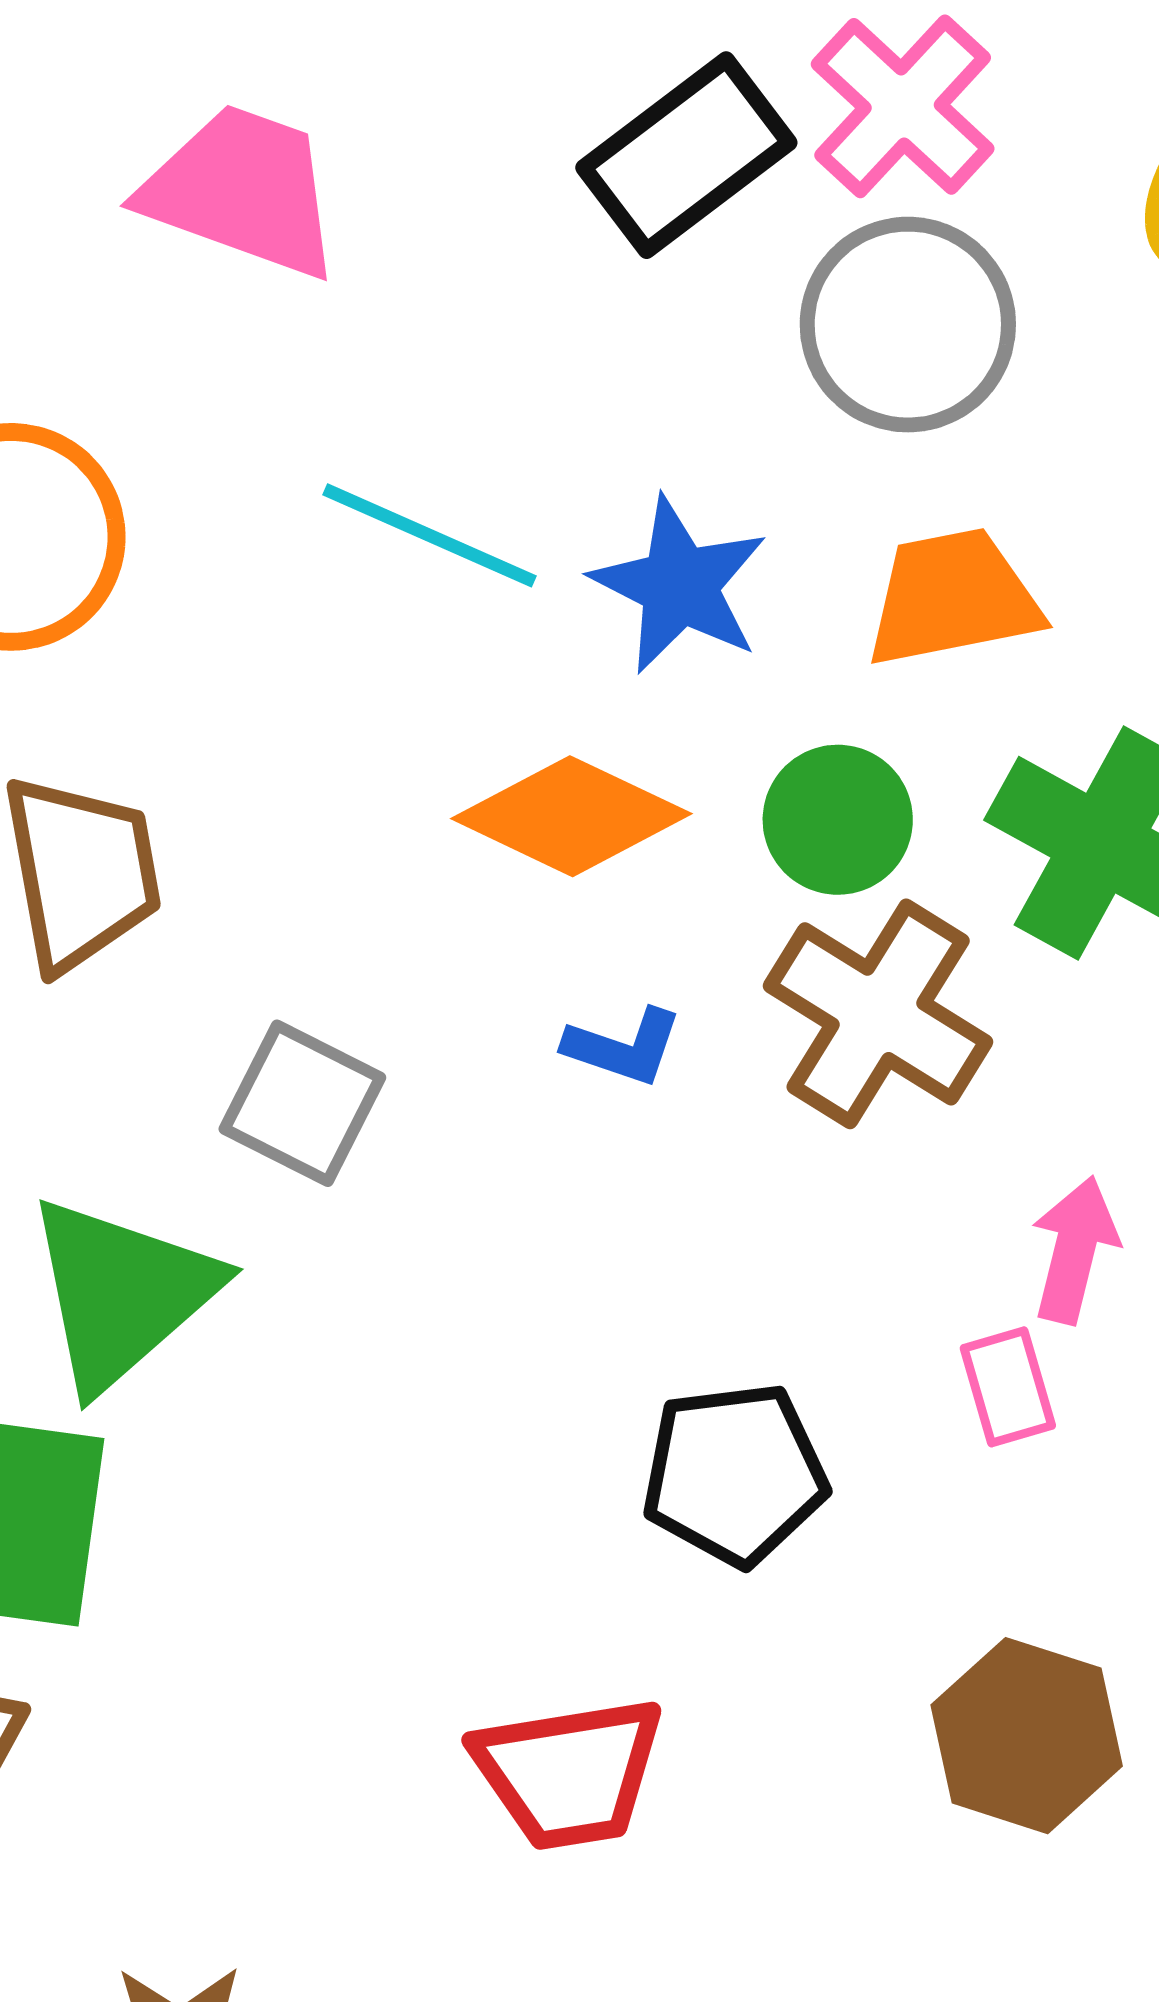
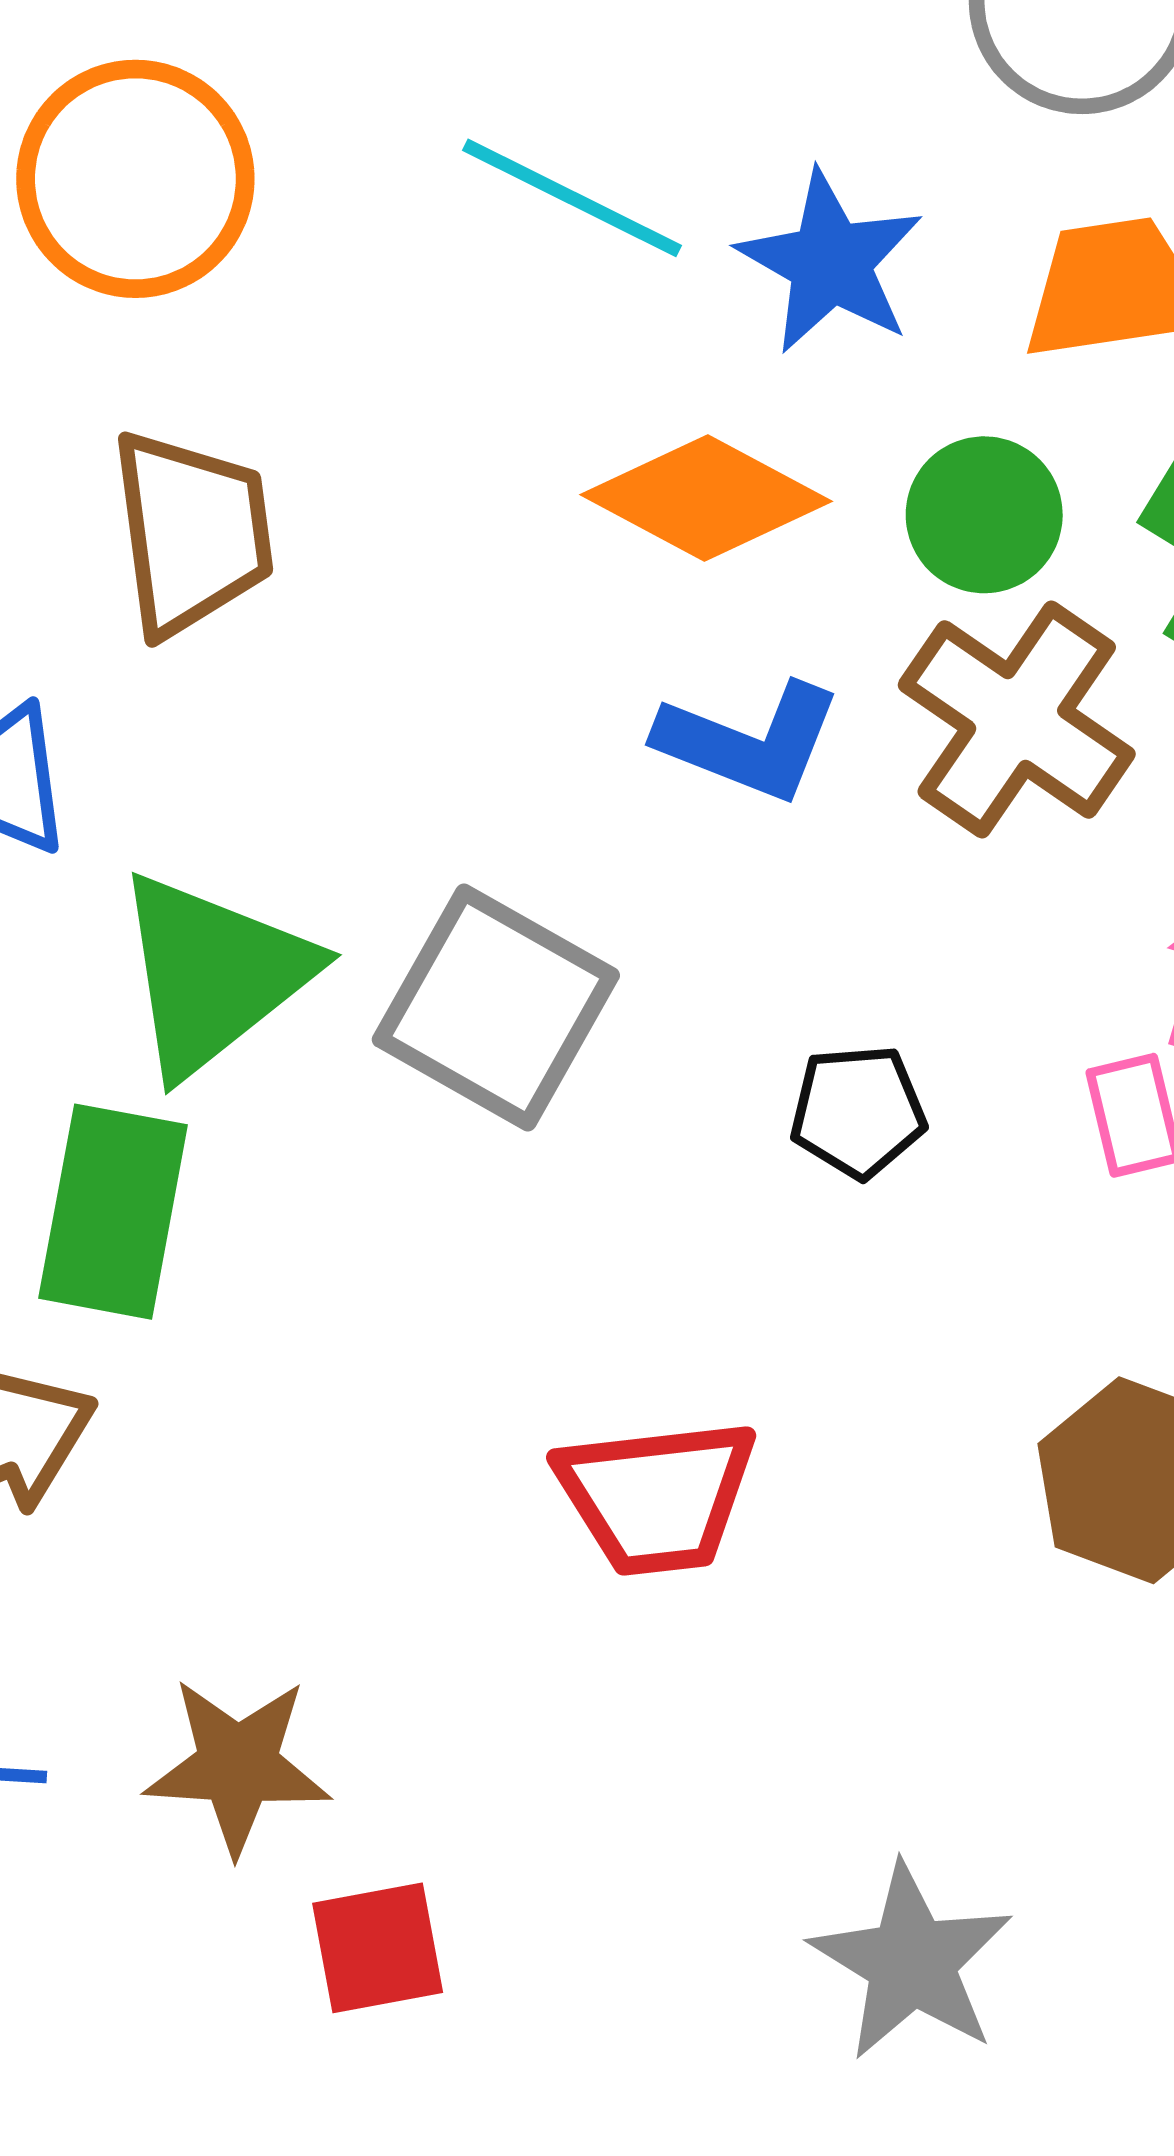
blue L-shape: (623, 1047) -> (749, 741), size x1.5
gray square: (302, 1103) -> (496, 1007), moved, size x1.4
black pentagon: (735, 1474) -> (858, 1111), moved, size x0.7

